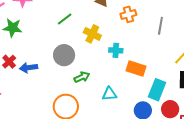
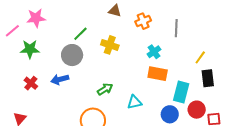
cyan cross: (116, 50) -> (154, 52), moved, turned -32
gray circle: (64, 55) -> (72, 55), moved
blue arrow: (29, 68) -> (60, 79), moved

